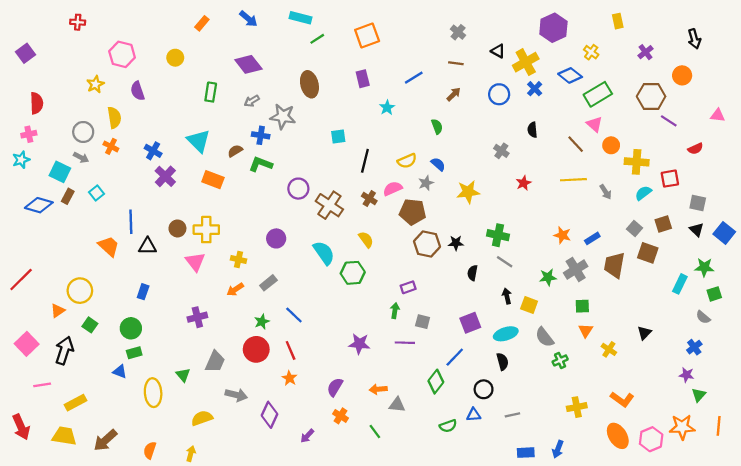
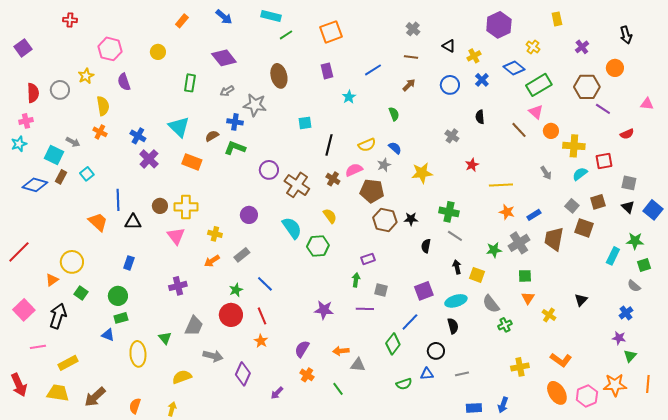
yellow cross: (526, 62) -> (474, 56), size x0.6
gray circle: (83, 132) -> (60, 90), moved
yellow line: (573, 180) -> (501, 185), moved

